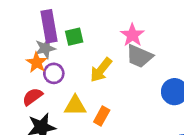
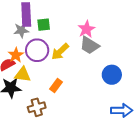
orange star: (37, 62) -> (16, 55), moved
purple circle: (54, 73) -> (37, 50), moved, size x1.5
yellow triangle: (75, 106) -> (23, 74), moved

